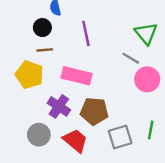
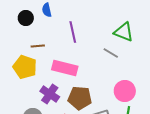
black circle: (42, 28) -> (26, 18), moved
green triangle: (146, 33) -> (124, 32), turned -30
pink circle: (147, 79) -> (125, 91), moved

